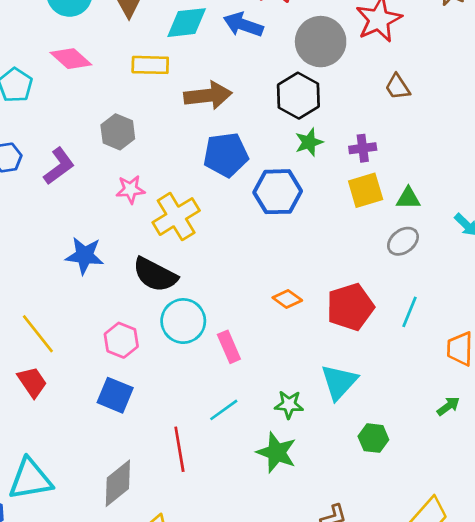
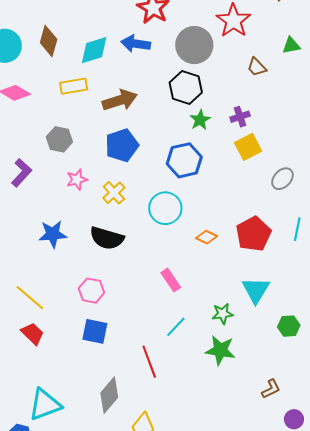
blue pentagon: (226, 155) -> (122, 145), moved
green triangle: (408, 198) -> (291, 45), moved
yellow cross: (176, 217) -> (114, 193), size x0.7
cyan circle: (183, 321) -> (165, 208), moved

